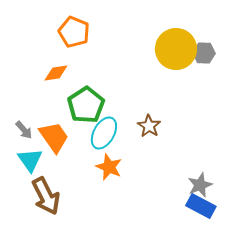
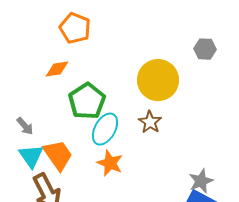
yellow circle: (176, 49) -> (158, 80), moved
orange trapezoid: (54, 137) -> (58, 155), moved

